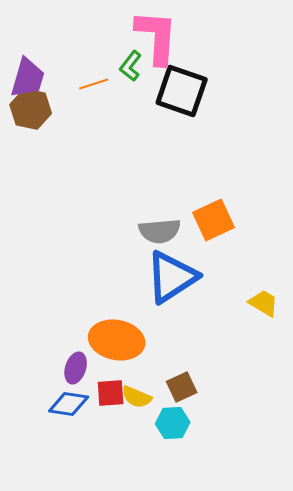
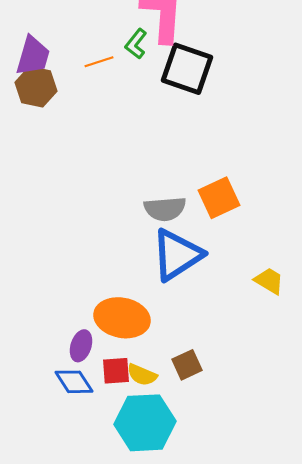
blue diamond: (69, 404) -> (74, 382), turned 48
cyan hexagon: (173, 423) -> (145, 423), moved, size x1.8

